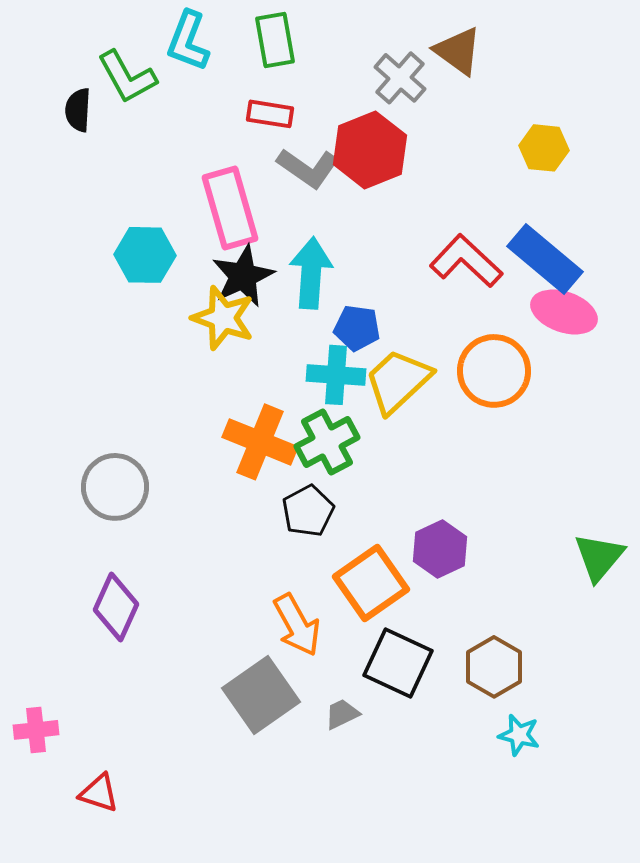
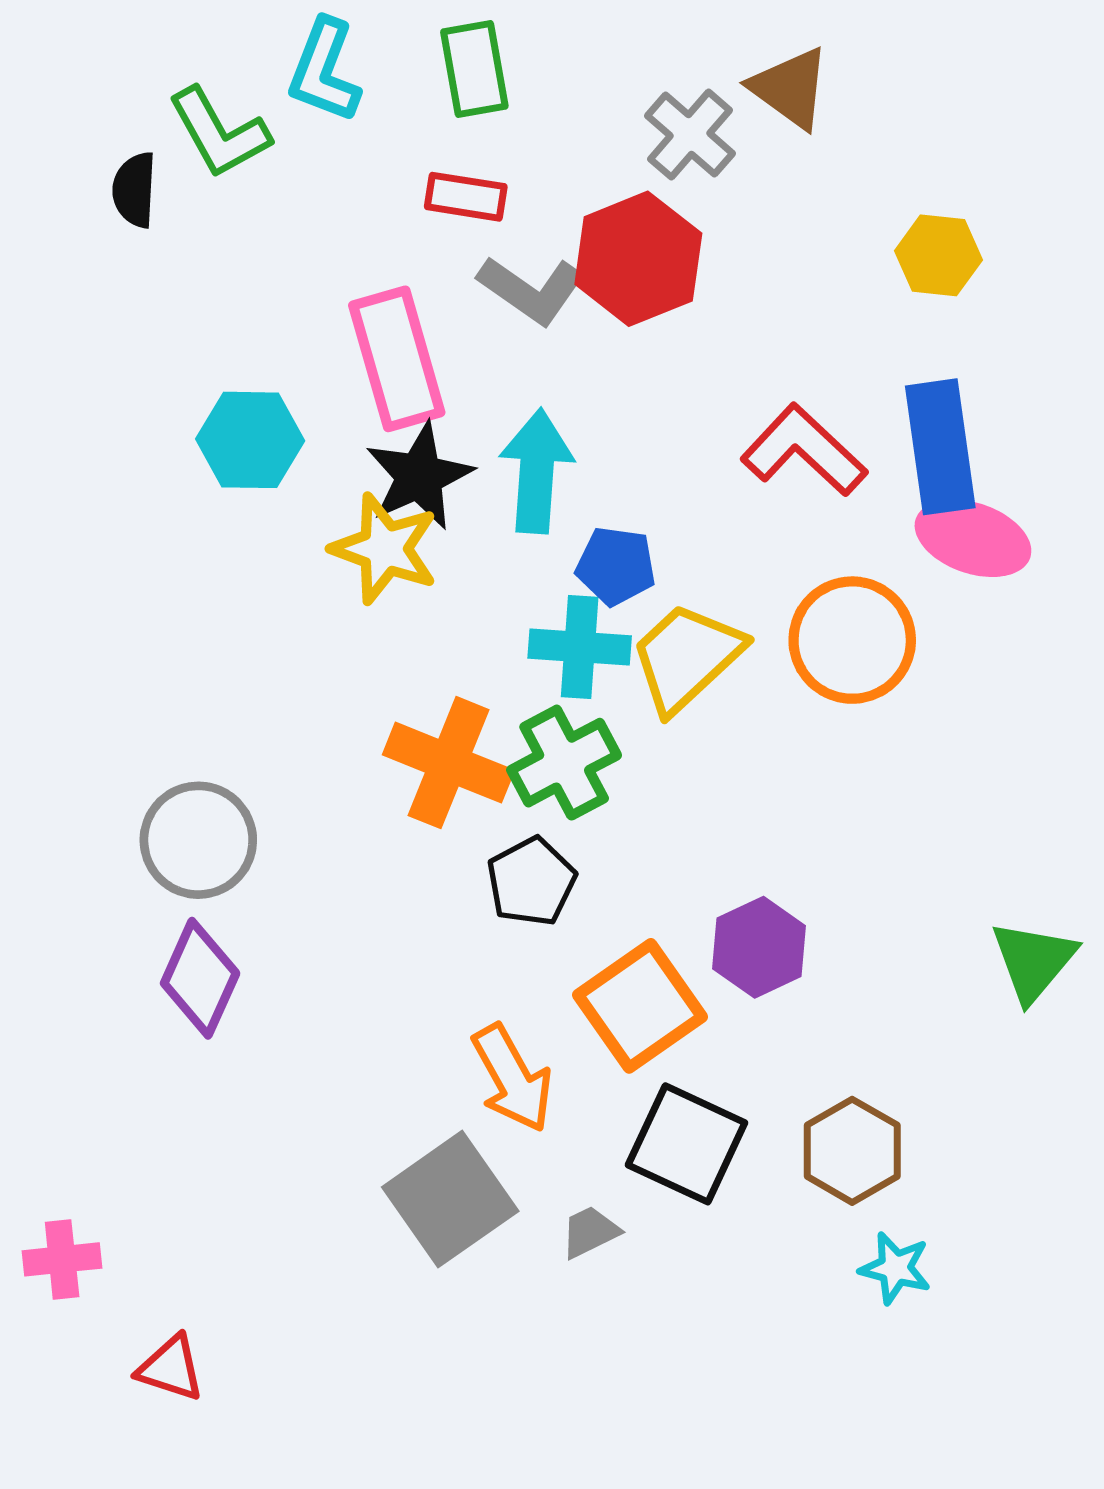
blue rectangle: (545, 259) -> (940, 447), turned 42
purple diamond: (116, 607) -> (200, 978), moved

